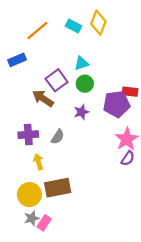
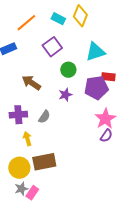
cyan triangle: (81, 63) -> (95, 52), moved, size x1.5
purple square: (57, 80) -> (52, 47), moved

